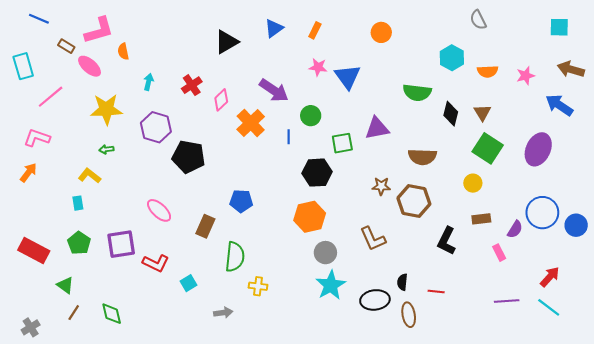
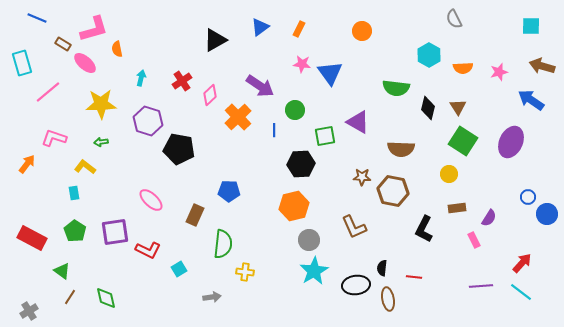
purple triangle: (377, 128) -> (358, 122), turned 40
pink L-shape: (37, 138) -> (54, 138), moved
blue circle: (542, 213) -> (528, 197), moved, size x0.5

